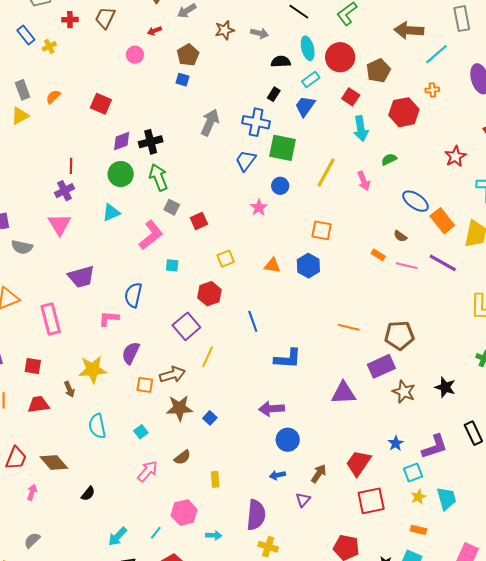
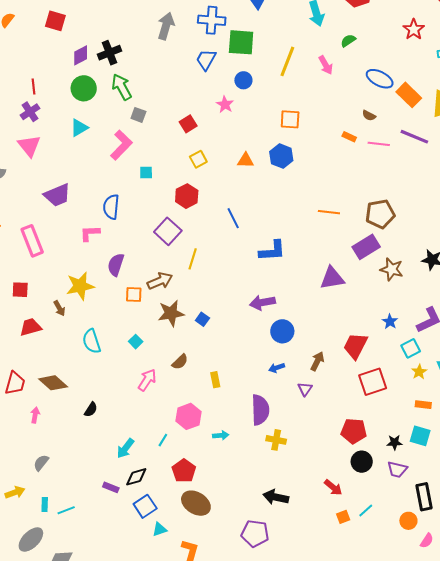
red square: (199, 221) -> (188, 124), moved

